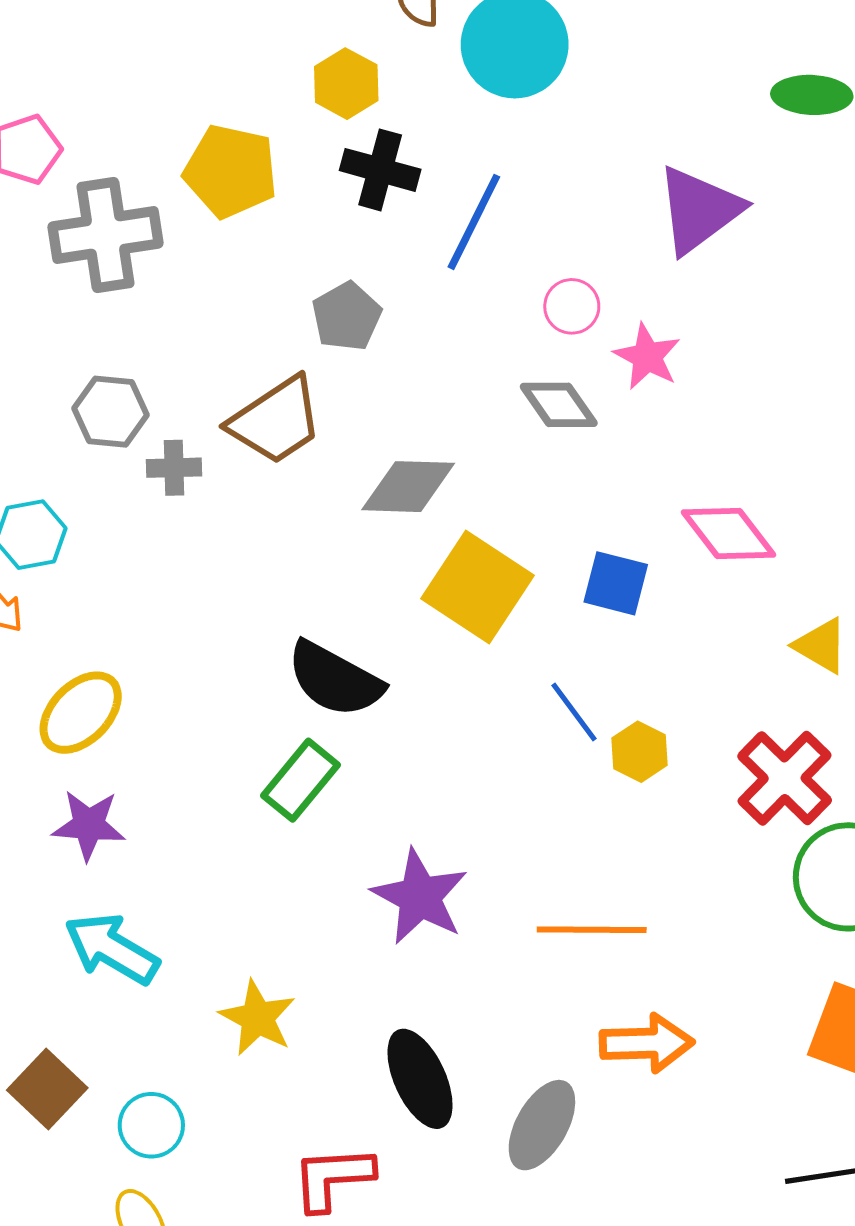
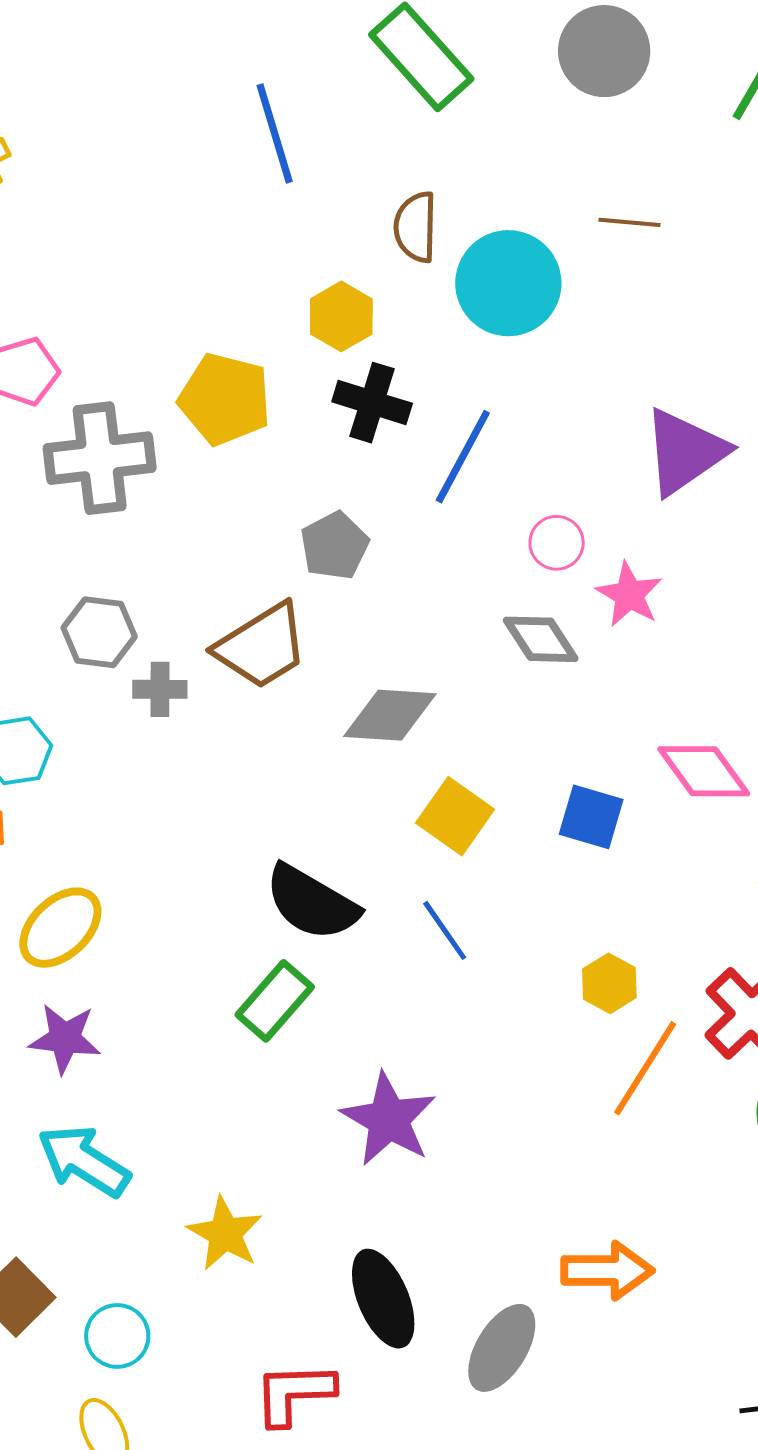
yellow square: (478, 587) -> (455, 816), size x0.7
blue line: (574, 712) -> (445, 930), moved
orange line: (592, 930) -> (645, 1068), moved, turned -60

